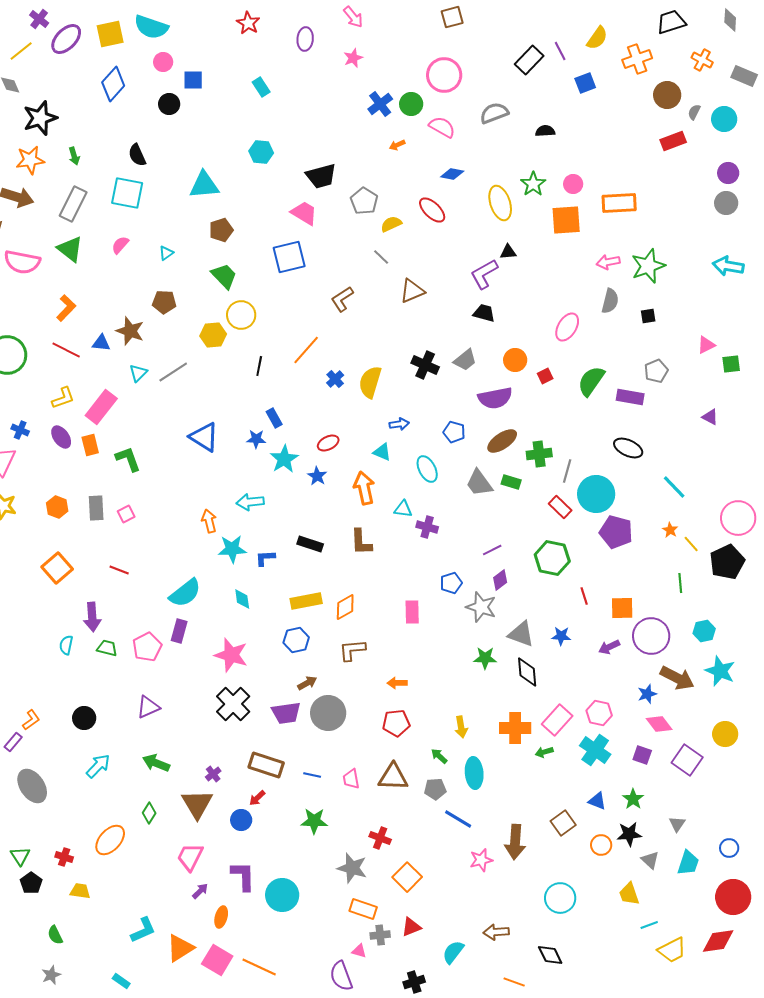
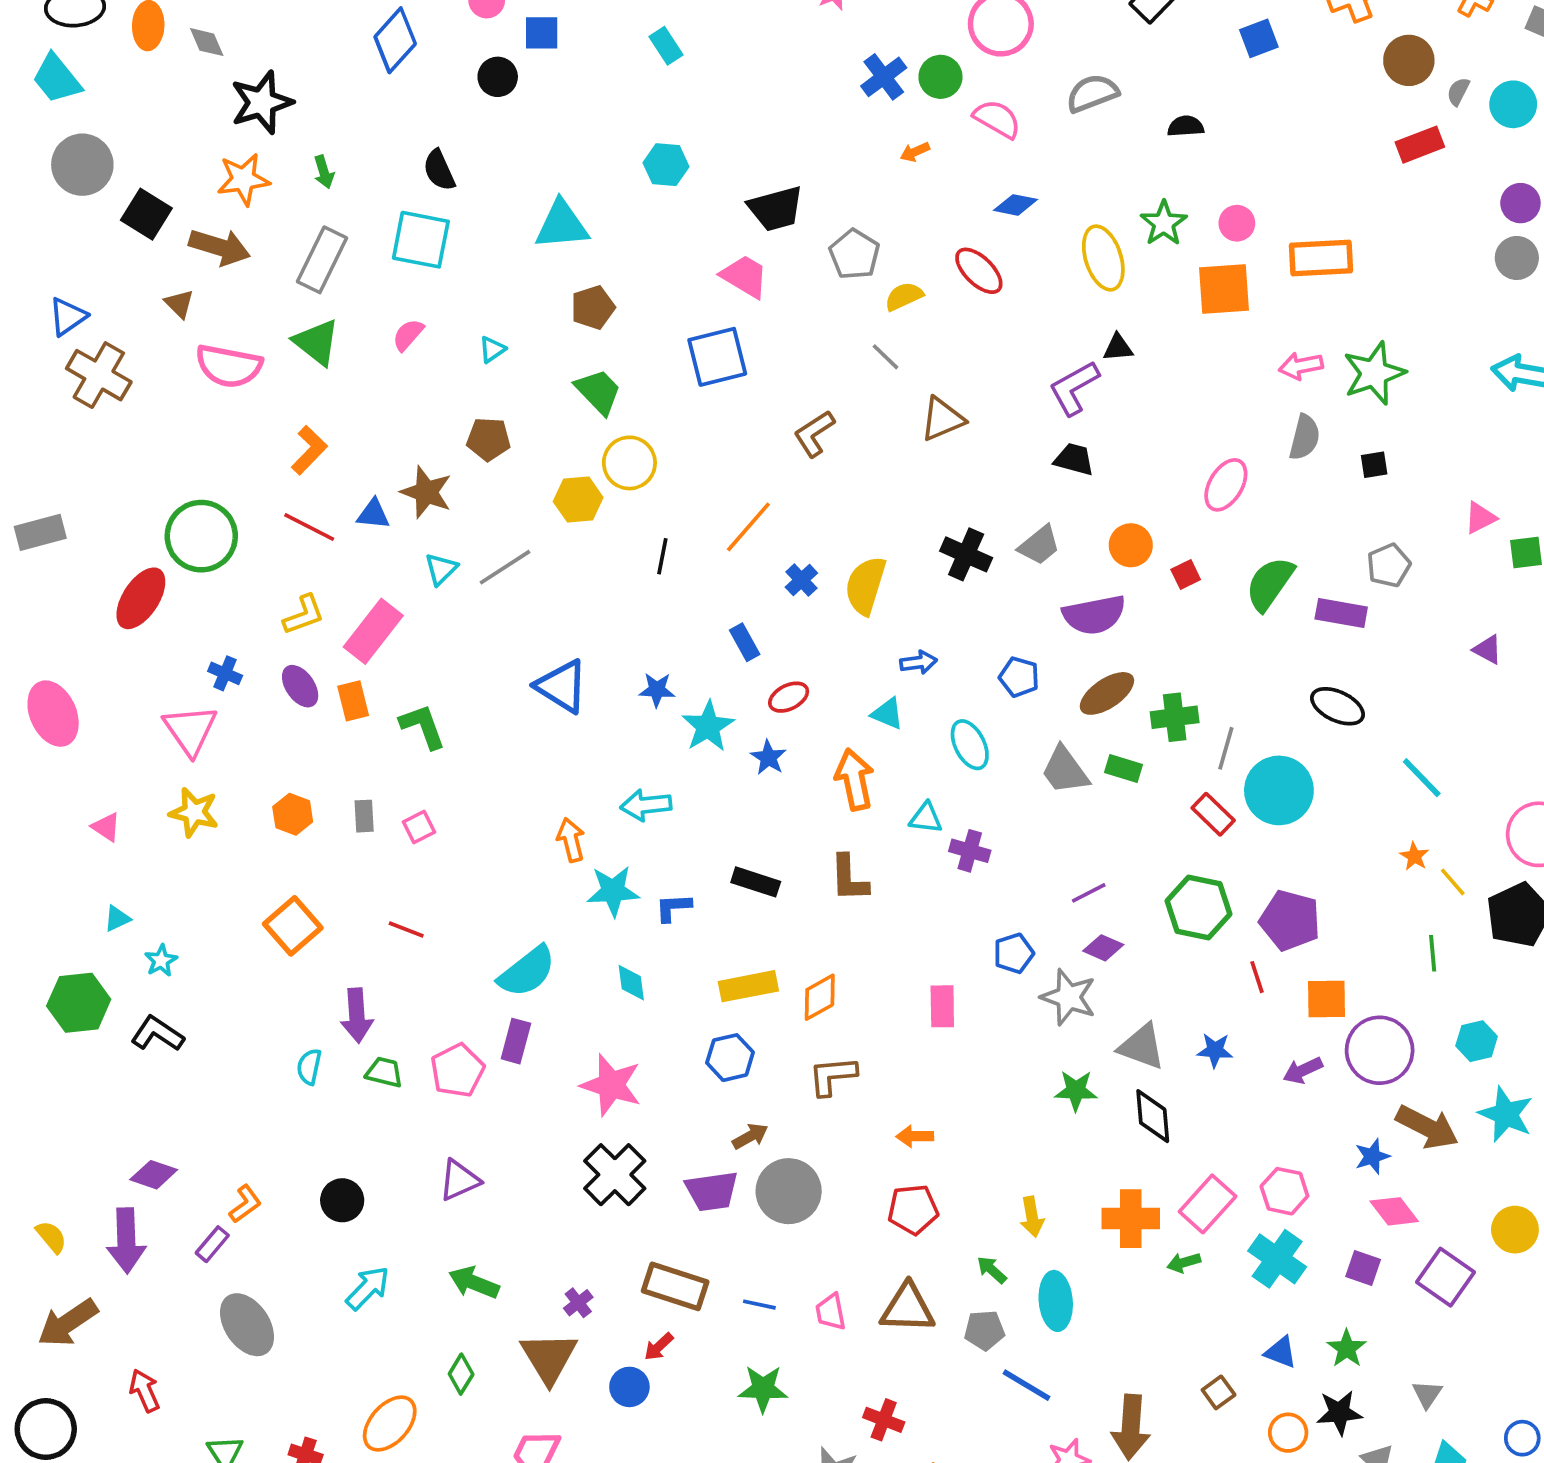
blue rectangle: (274, 418) -> (745, 642), moved
gray rectangle: (96, 508) -> (364, 816), size x0.7
purple pentagon: (616, 532) -> (1290, 920), moved
purple diamond: (500, 580) -> (1103, 948), turned 60
brown square: (563, 823) -> (1219, 1392), size x0.7

